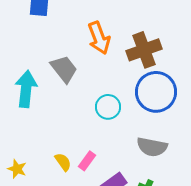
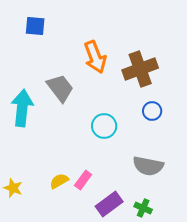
blue circle: (156, 92) -> (152, 111), size x0.5
yellow semicircle: (63, 162) -> (59, 181), turned -84

